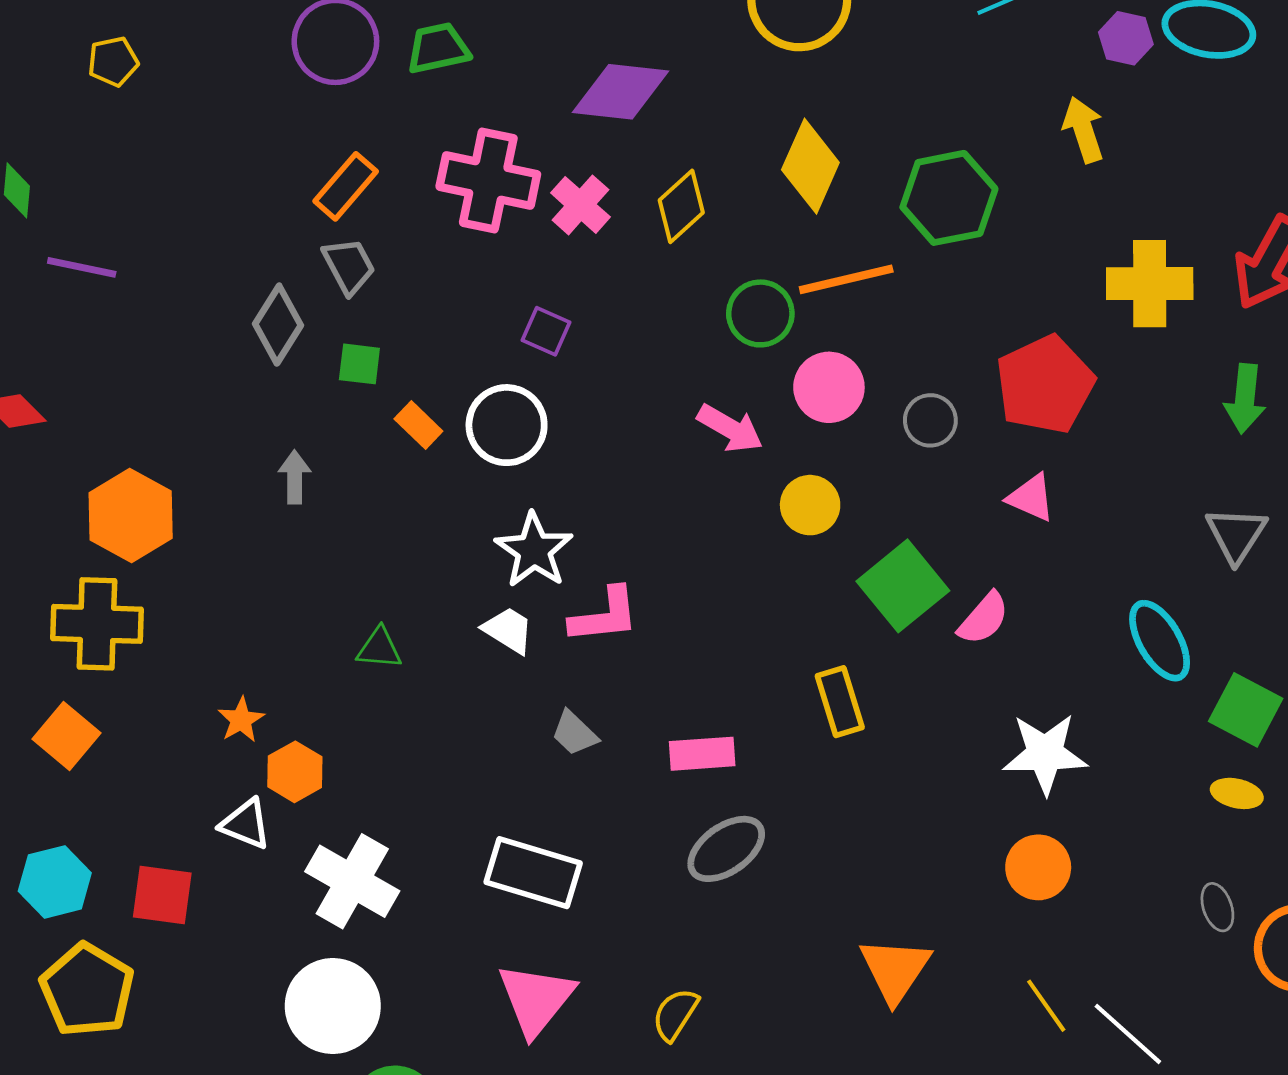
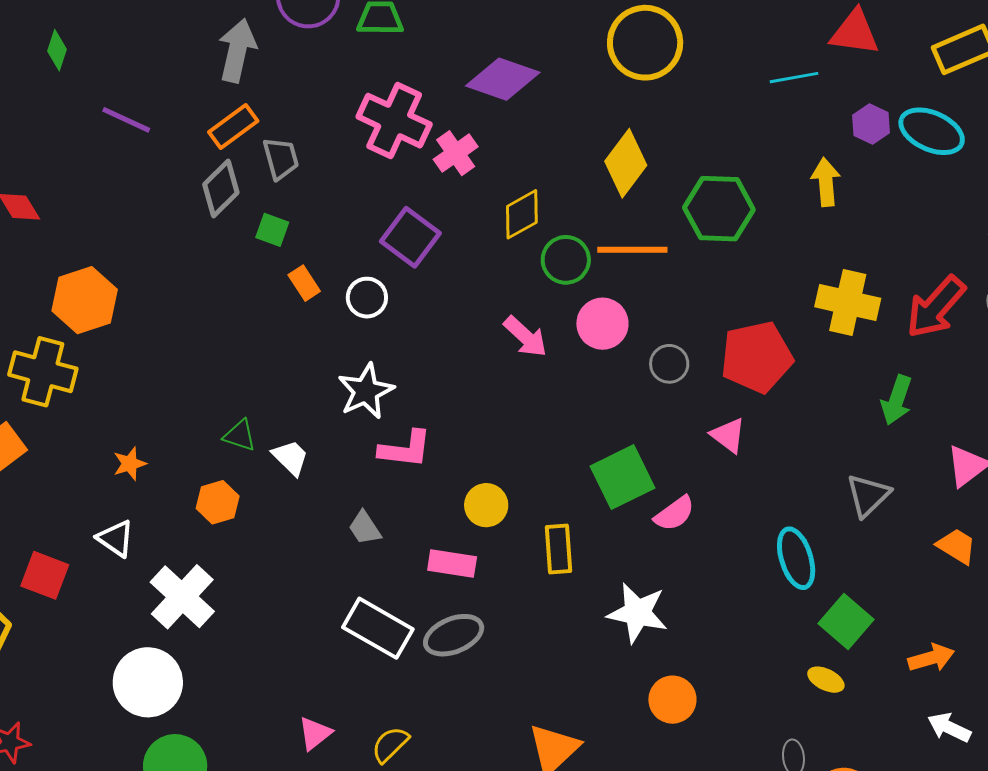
orange rectangle: (346, 186) -> (233, 127), moved
yellow diamond: (681, 206) -> (522, 214), moved
purple line: (82, 267) -> (126, 120), moved
purple square: (546, 331) -> (410, 237), size x1.6
white circle: (507, 425) -> (367, 298), size x0.7
gray arrow: (295, 477) -> (237, 50), moved, size x1.6
yellow circle: (810, 505) -> (486, 505), moved
white trapezoid: (508, 630) -> (290, 458), moved
white star: (1045, 754) -> (638, 613), moved
orange hexagon: (295, 772) -> (218, 502), moved
white rectangle: (533, 873) -> (378, 628), moved
pink triangle: (536, 999) -> (315, 733), moved, size x0.6

